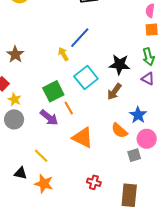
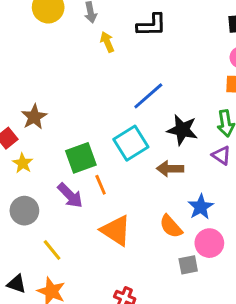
blue line: (80, 38) -> (148, 96), moved
brown star: (15, 54) -> (34, 117), moved
yellow arrow: (63, 54) -> (107, 42), moved
brown arrow: (114, 92) -> (170, 169), turned 48
gray circle: (14, 119) -> (24, 211), moved
black triangle: (21, 173) -> (17, 284), moved

